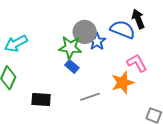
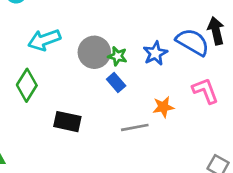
gray circle: (85, 32) -> (94, 52), moved
green star: (70, 47) -> (117, 56), size x0.6
orange star: (123, 83) -> (163, 107), moved, size x0.7

